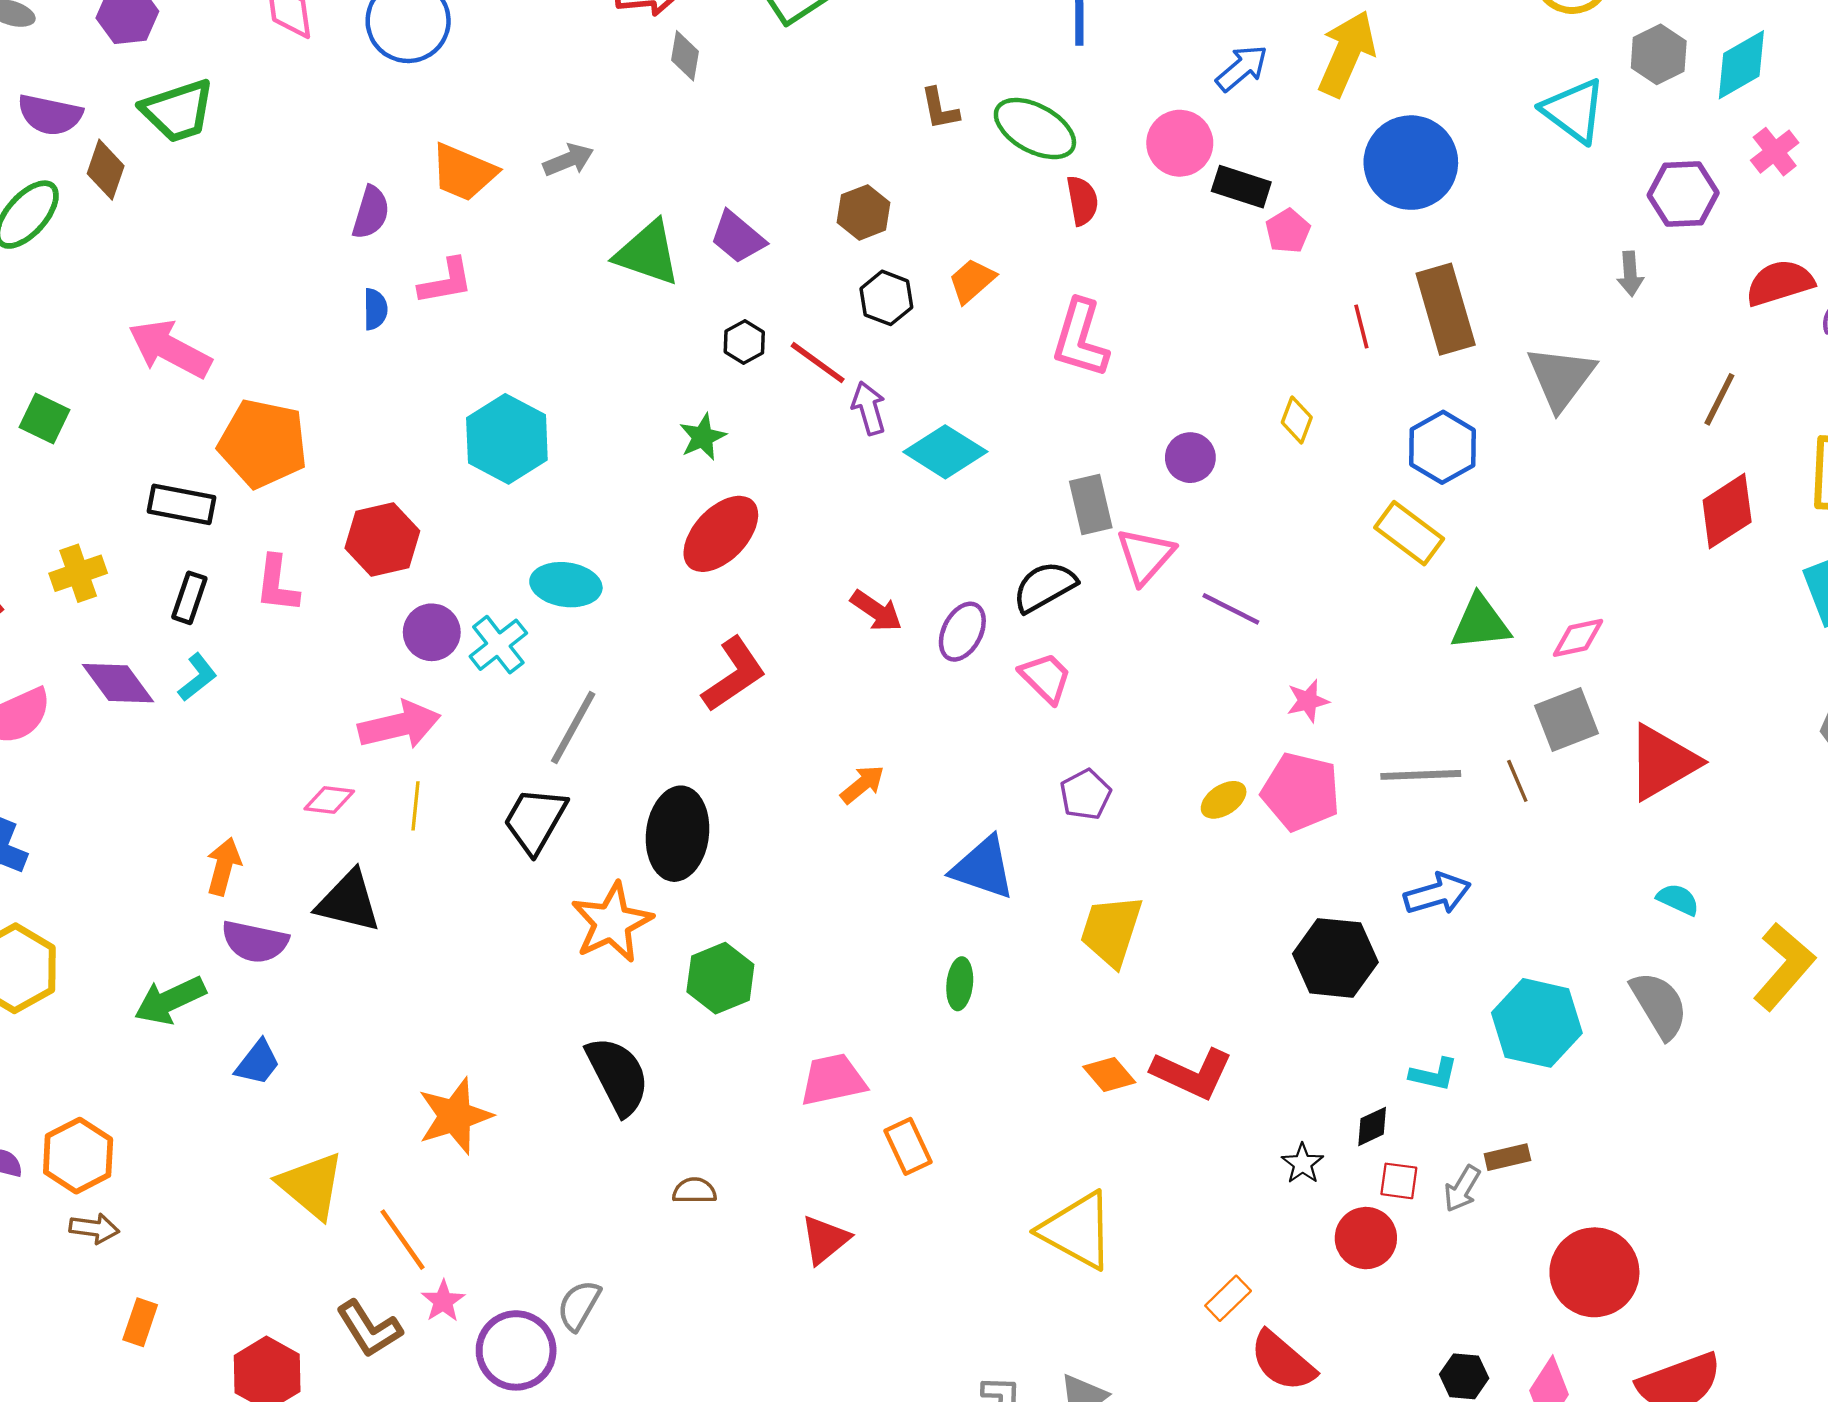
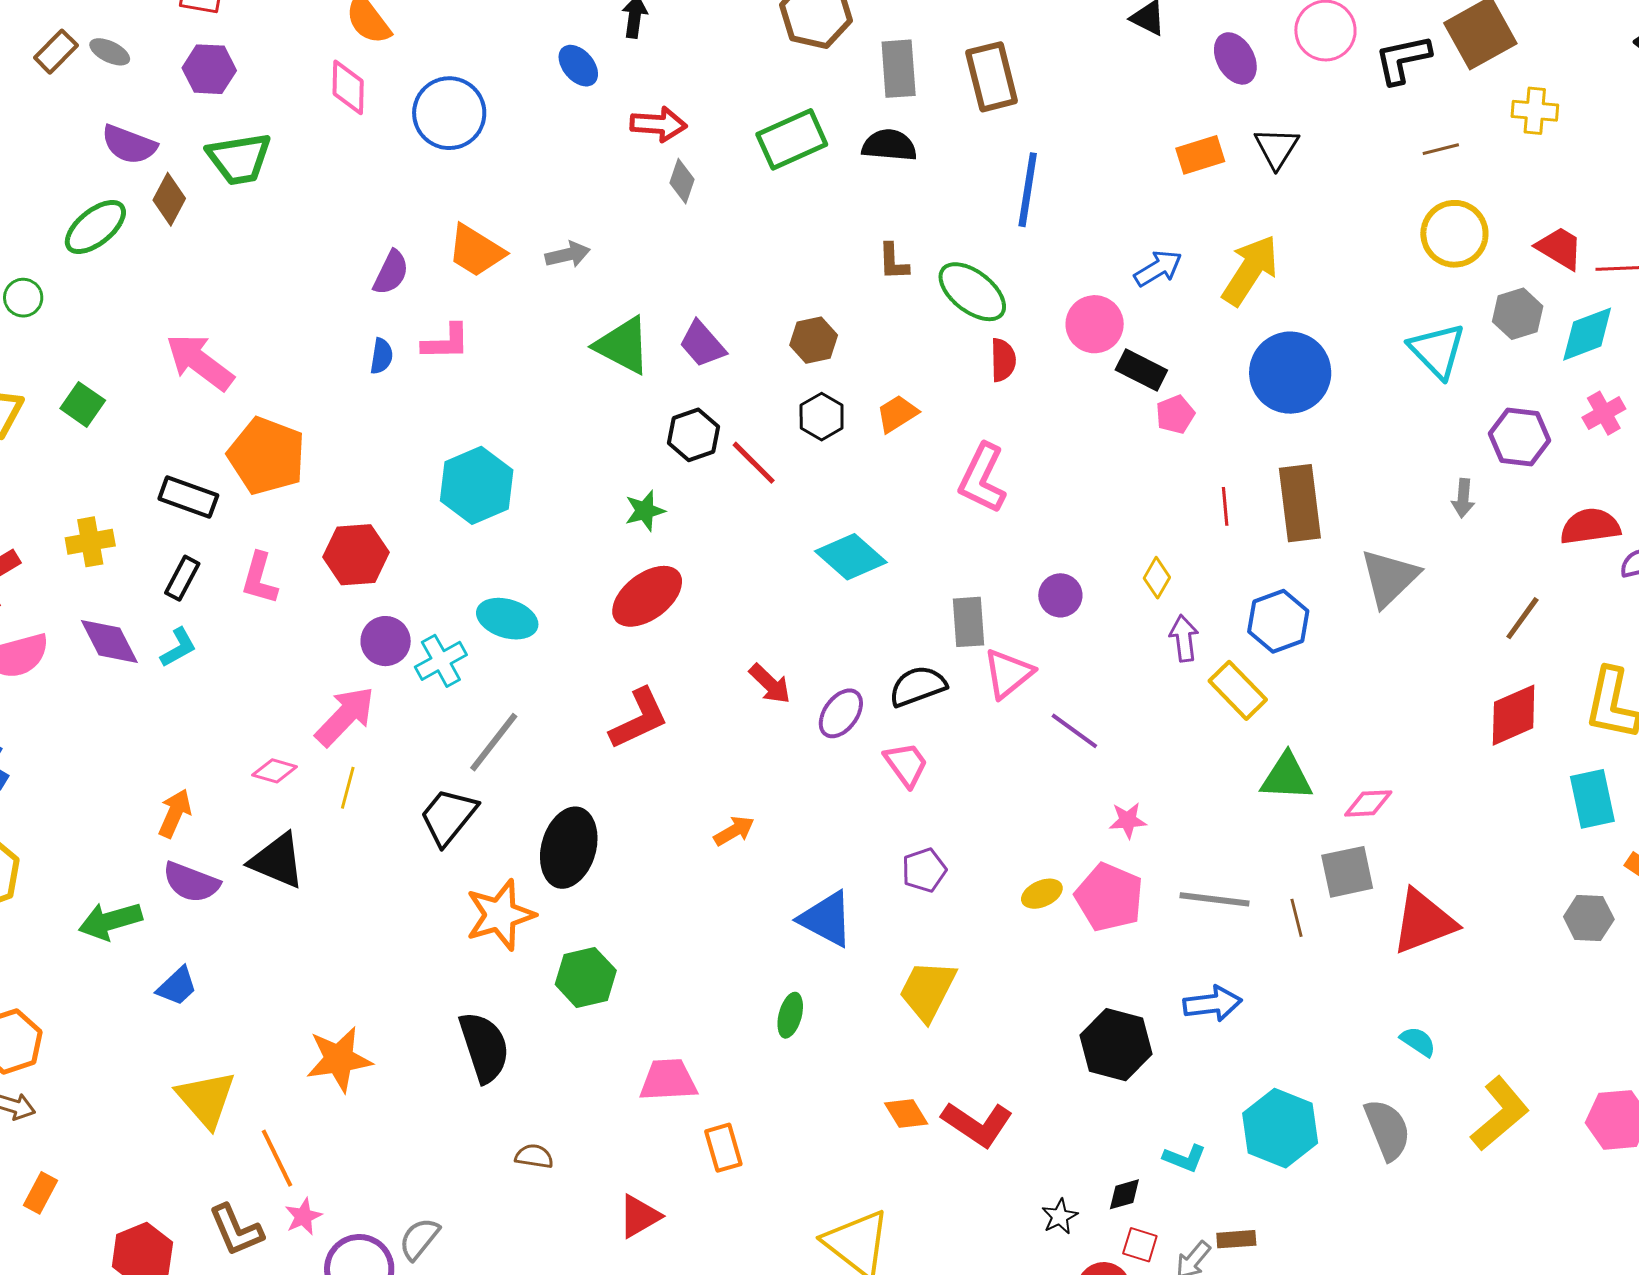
black hexagon: (744, 342) -> (694, 435), size x1.4
purple arrow: (869, 408) -> (1184, 638), moved
pink arrow: (399, 725) -> (345, 716), turned -42

